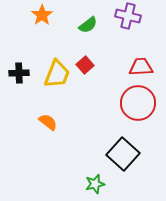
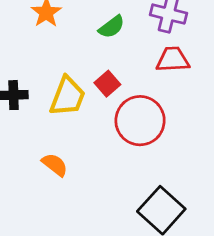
red trapezoid: (141, 67) -> (173, 60), moved
red circle: (138, 103) -> (140, 121), moved

